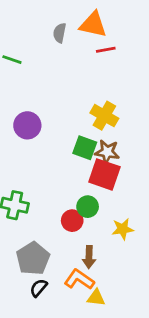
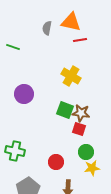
yellow cross: (104, 116) -> (71, 76), moved
red square: (104, 174) -> (79, 129), size x0.6
green circle: (88, 207) -> (86, 152), moved

